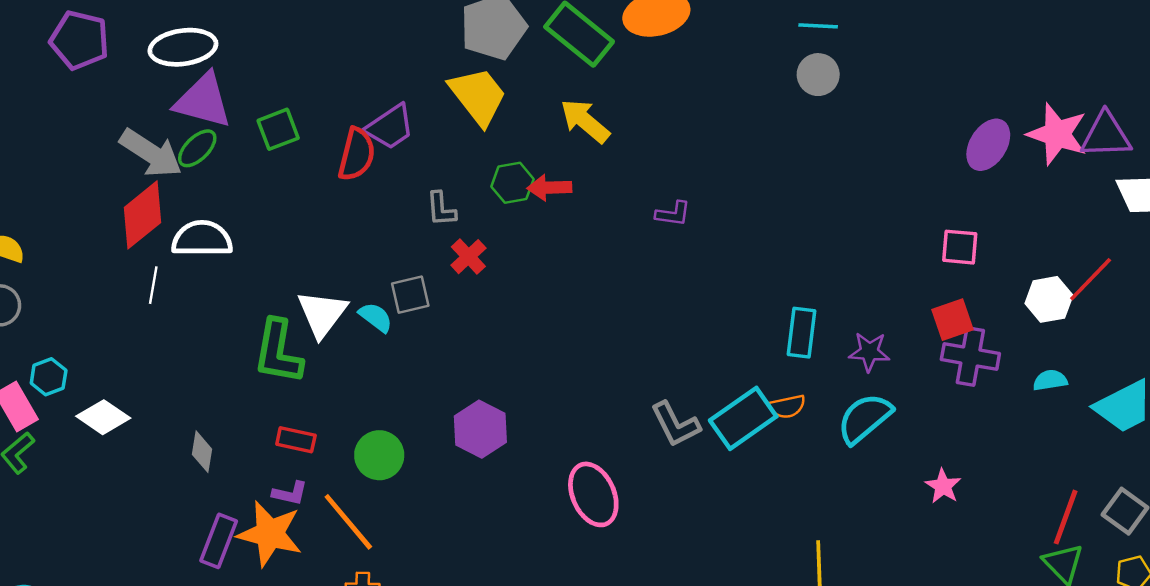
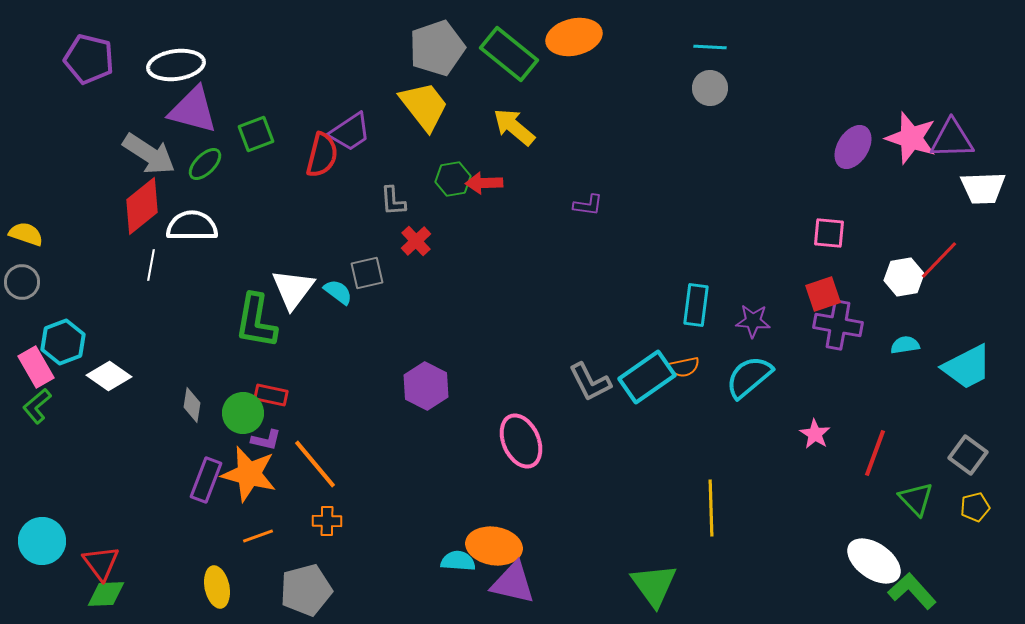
green ellipse: (197, 148) -> (205, 164), moved
cyan hexagon: (49, 377) -> (63, 342), size x1.4
green circle: (379, 455) -> (243, 413), moved
red line: (1066, 517) -> (875, 453), moved

